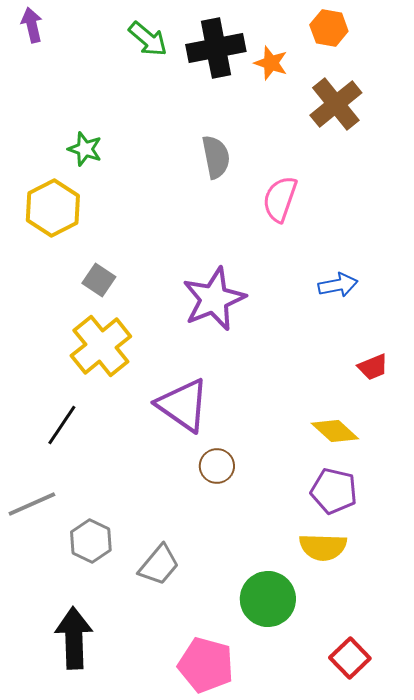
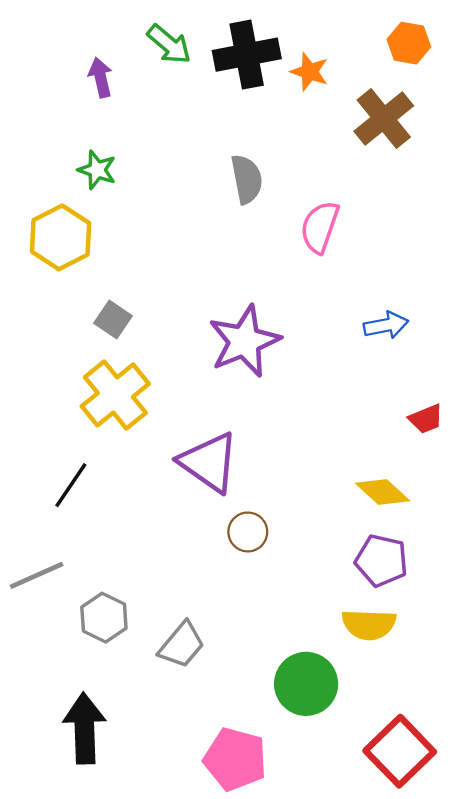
purple arrow: (32, 25) -> (100, 77), moved
orange hexagon: (329, 28) -> (409, 43), moved
red square: (350, 658) -> (400, 751), size x1.5

